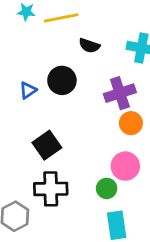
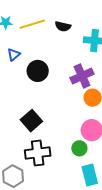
black semicircle: (89, 46) -> (63, 26), moved
blue triangle: (28, 90) -> (14, 55), moved

